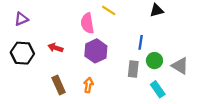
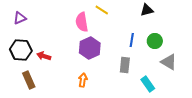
red arrow: (55, 48) -> (44, 56), moved
green circle: (154, 61) -> (155, 41), moved
brown rectangle: (59, 85) -> (29, 80), moved

